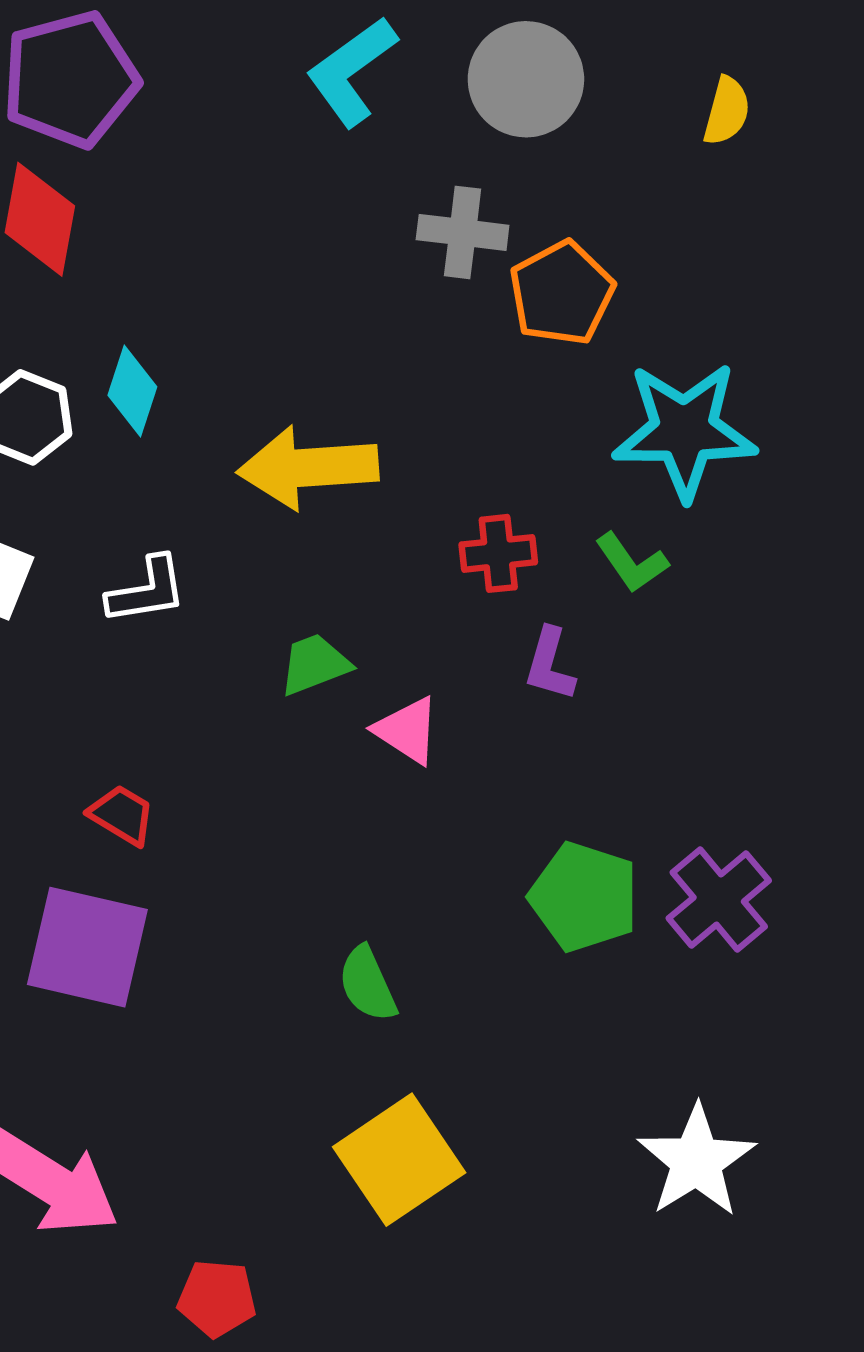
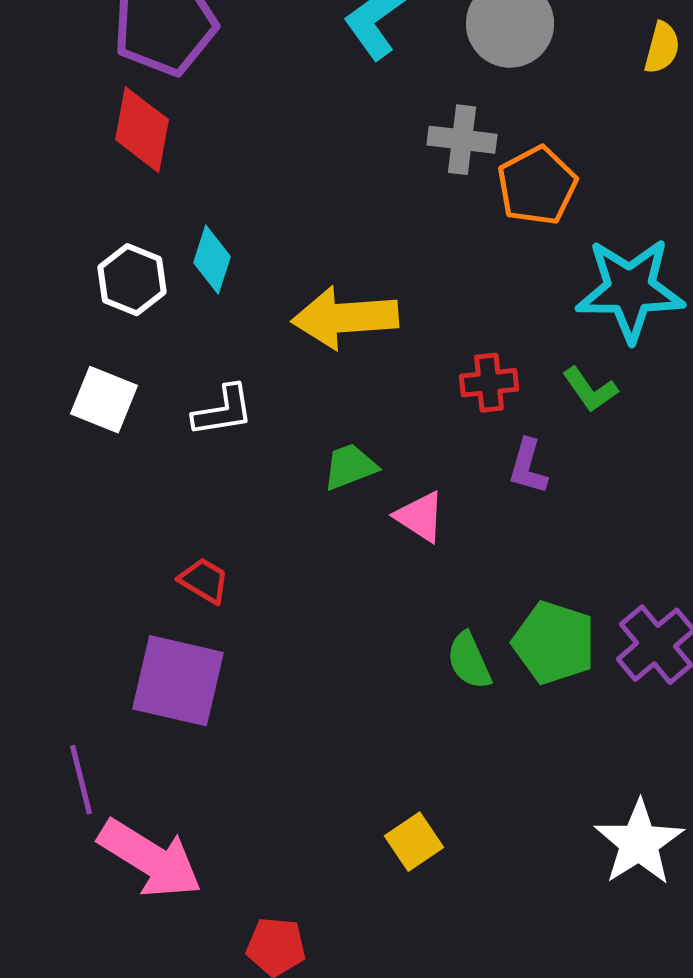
green semicircle: (367, 984) -> (469, 661), moved
yellow square: (399, 1160) -> (414, 842), size x0.6

